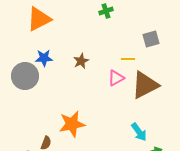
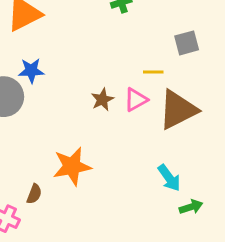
brown star: (81, 61) -> (102, 100), moved

